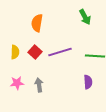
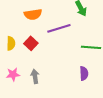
orange semicircle: (37, 23) -> (33, 14), turned -108
purple line: (60, 52) -> (59, 28), moved

